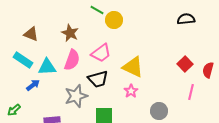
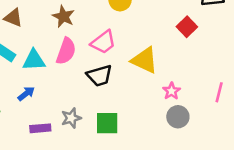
red square: (185, 64) -> (187, 27), moved
blue arrow: (33, 85) -> (26, 94), moved
pink star: (131, 91) -> (171, 91), moved
gray star: (76, 96) -> (71, 118), moved, size x0.7

